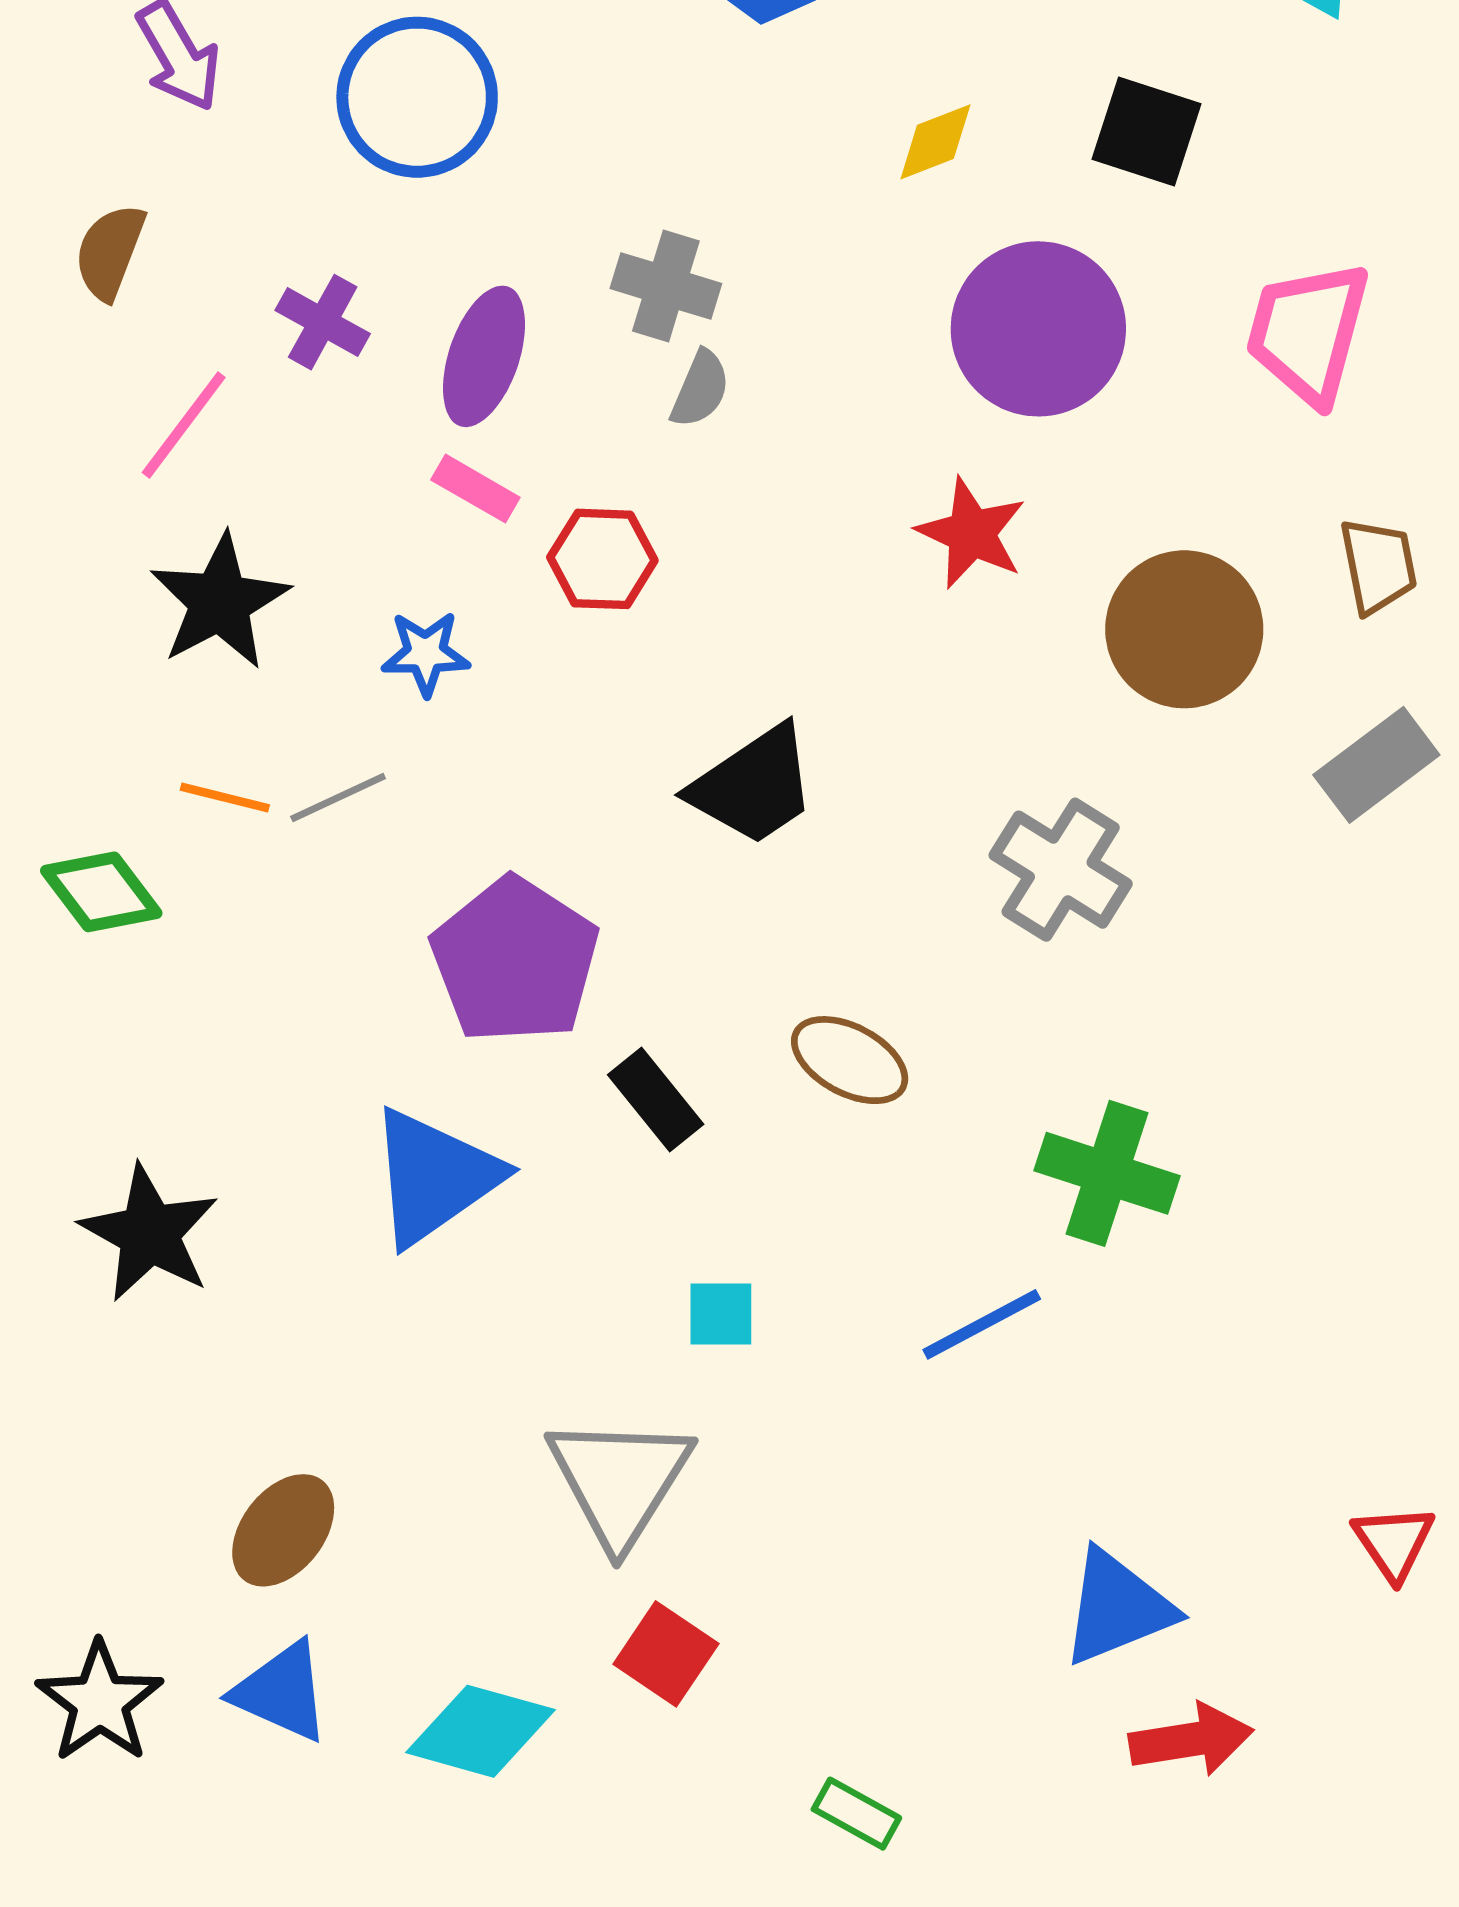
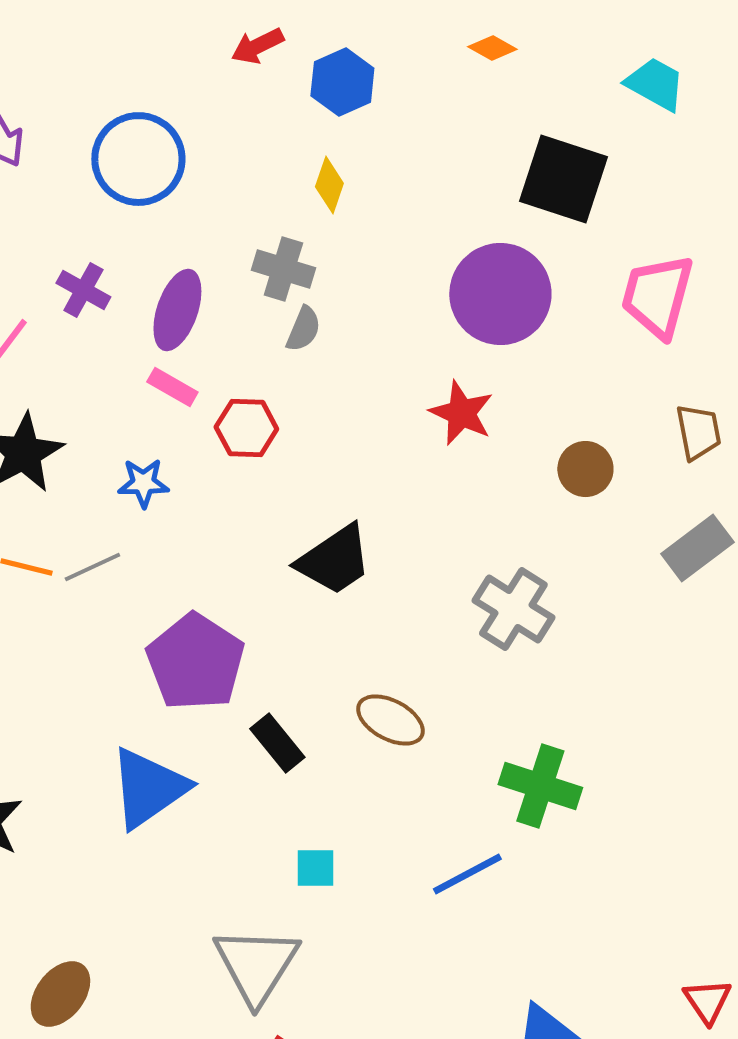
black square: (1146, 132) -> (563, 179), size x1.4
yellow diamond: (935, 142) -> (329, 185), moved, turned -50
brown circle: (1184, 629) -> (585, 469), size x0.6

